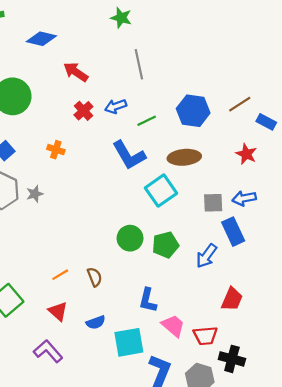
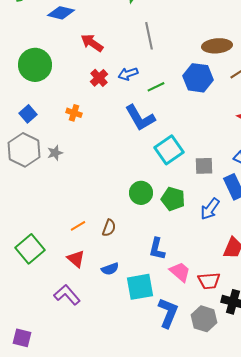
brown ellipse: (184, 157) -> (217, 46), moved
gray square: (213, 203) -> (204, 166), moved
green pentagon: (165, 245) -> (173, 199), turned 30
brown semicircle: (95, 277) -> (109, 228), turned 42

